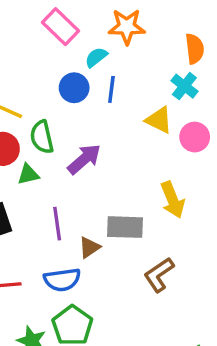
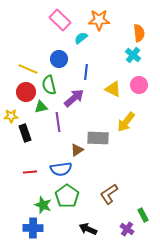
blue circle: (74, 88) -> (59, 59), moved
blue line: (111, 89) -> (86, 72), moved
yellow triangle: (159, 120) -> (113, 89), moved
yellow arrow: (173, 200) -> (126, 122), turned 60
purple line: (57, 224) -> (58, 122), moved
brown L-shape: (159, 275) -> (109, 194), moved

